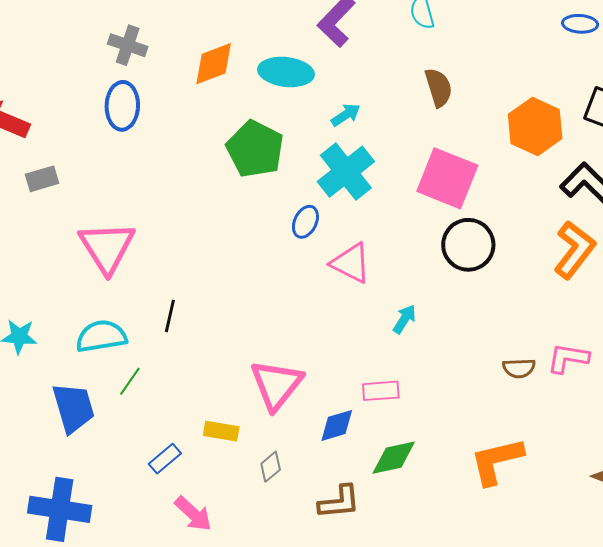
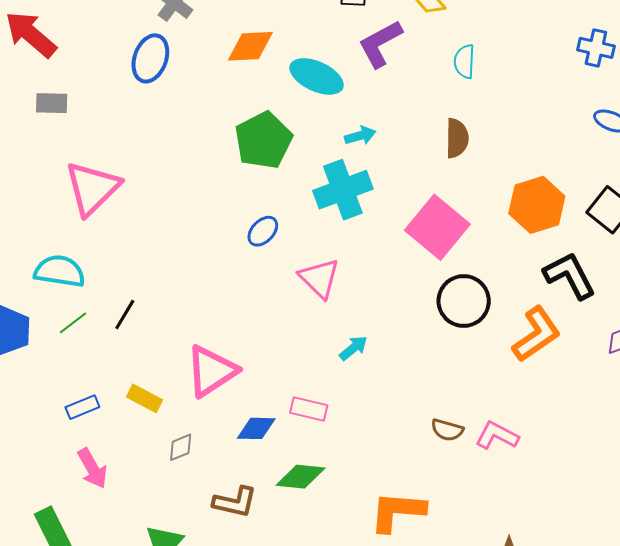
blue ellipse: (305, 222) -> (263, 231), moved
black circle: (468, 245) -> (464, 301), moved
black line: (170, 316) -> (125, 314), moved

